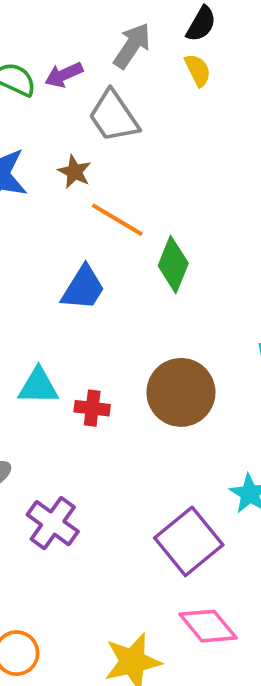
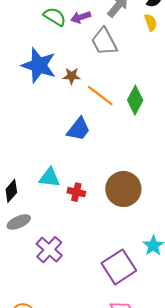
brown star: (74, 172) -> (72, 76), moved, turned -30
green diamond: (173, 265) -> (135, 100), moved

